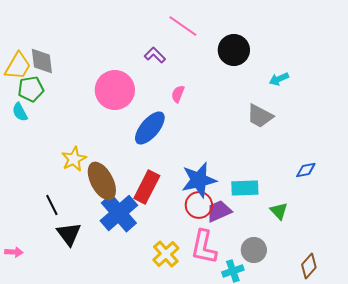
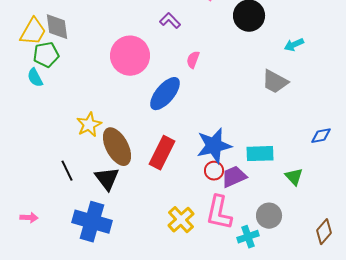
red circle: (199, 205) -> (214, 171), size x0.7
blue cross: (119, 213) -> (92, 222), moved, turned -33
black triangle: (69, 234) -> (107, 179), moved

